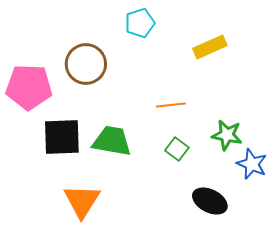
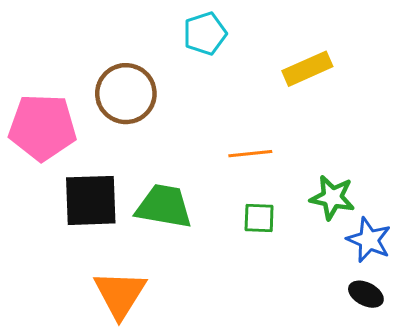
green square: (177, 149) -> (259, 218), turned -35
black ellipse: (210, 201) -> (366, 294), moved, size x0.7

